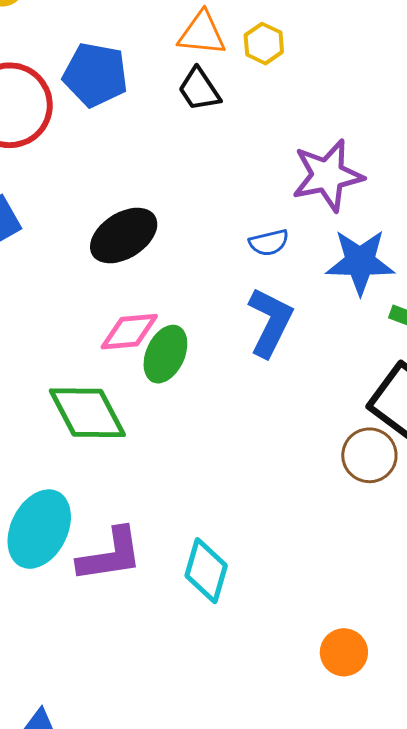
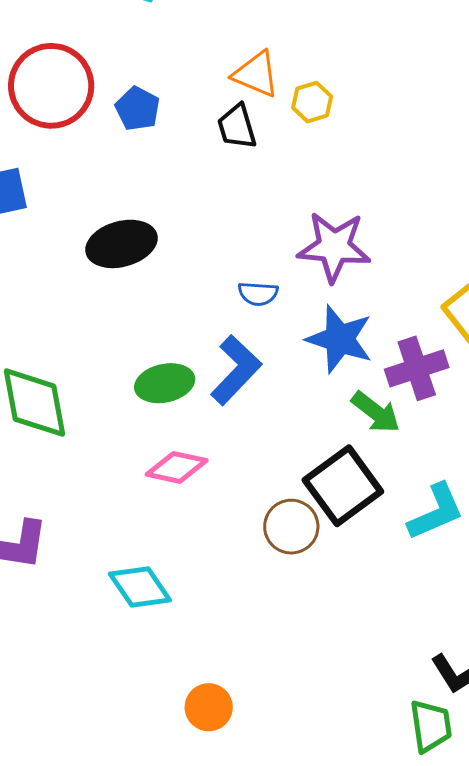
blue pentagon: (95, 75) -> (138, 109), moved, size x0.7
pink diamond: (129, 332) -> (177, 467), moved
green ellipse: (165, 354) -> (165, 383), moved, turned 36
cyan diamond: (206, 571) -> (140, 587), moved, turned -68

